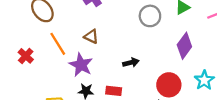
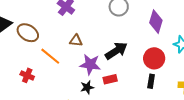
black arrow: (131, 63) -> (116, 51), size x1.6
purple star: (81, 65) -> (90, 64), moved

